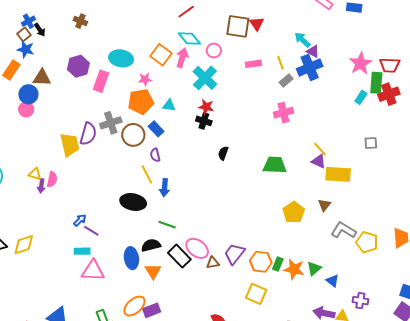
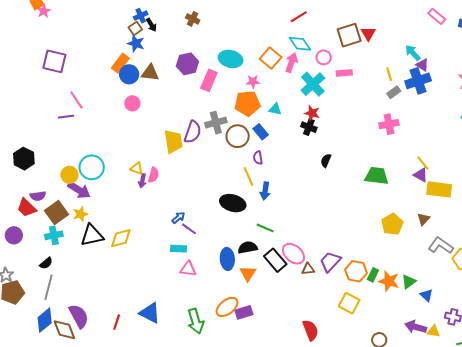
brown square: (238, 26) -> (349, 35), turned -30
pink rectangle: (253, 64) -> (344, 73), moved
blue circle: (28, 94) -> (129, 74), moved
pink triangle: (93, 271) -> (188, 269), size x0.7

